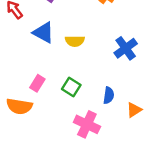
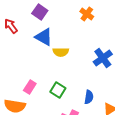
blue triangle: (43, 33) -> (44, 37), moved

